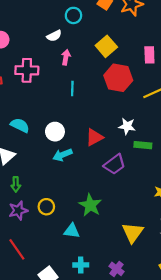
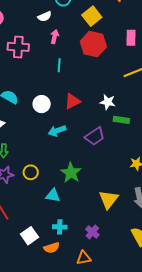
yellow square: (106, 46) -> (92, 16), moved
red hexagon: (118, 78) -> (93, 44), moved
red triangle: (94, 137) -> (72, 101), moved
cyan arrow: (63, 155) -> (57, 131), moved

